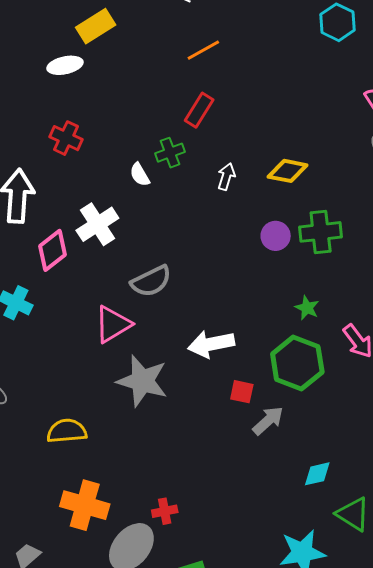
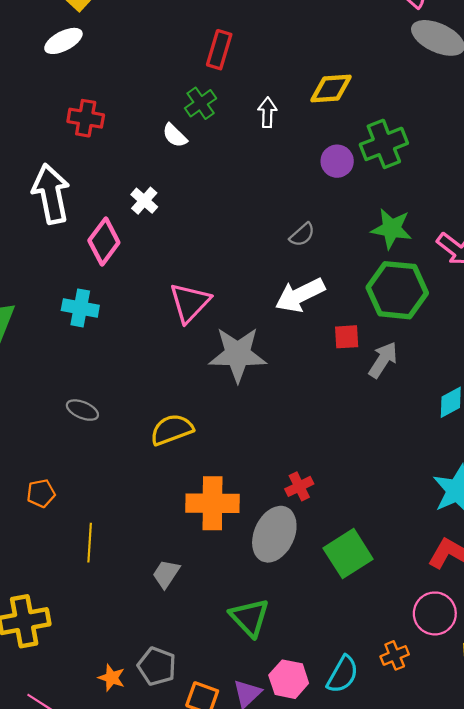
white cross: (97, 224) -> (144, 201), size x0.6
gray semicircle: (151, 281) -> (302, 235), moved, size x0.6
green star: (307, 308) -> (391, 229), size x1.5

